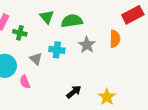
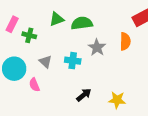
green triangle: (47, 17) -> (57, 19), turned 49
cyan cross: (57, 50) -> (73, 61), moved
yellow star: (107, 97) -> (117, 100), turned -30

